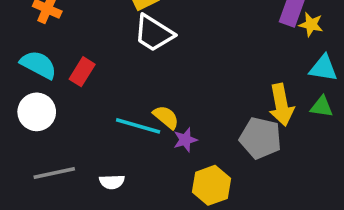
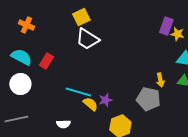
yellow arrow: (281, 105) -> (160, 80), size x0.6
yellow semicircle: (166, 117) -> (90, 104), moved
gray line: (54, 173) -> (16, 119), moved

